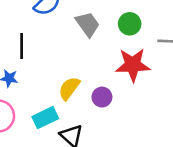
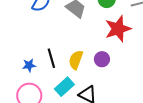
black line: (22, 46) -> (51, 58), moved

